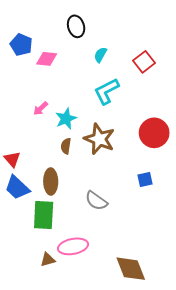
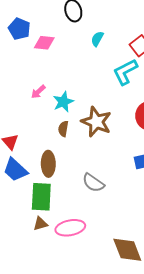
cyan L-shape: (106, 91) -> (125, 72), moved
brown triangle: (48, 260) -> (40, 224), moved

